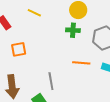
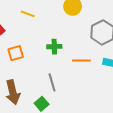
green cross: (73, 30) -> (54, 47), moved

